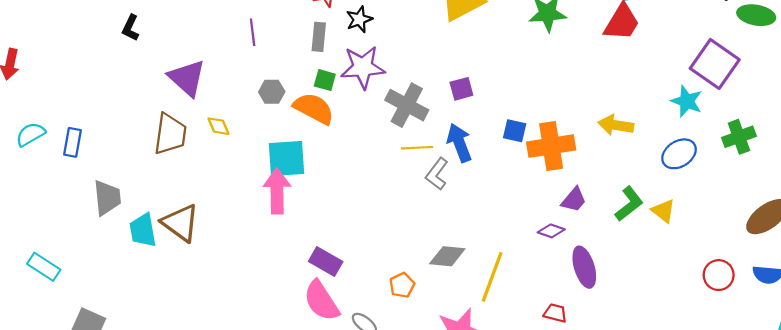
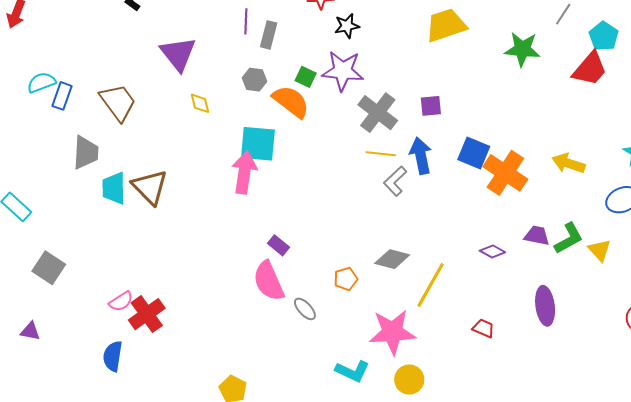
gray rectangle: (319, 37) -> (269, 35), moved
blue square: (515, 131) -> (474, 153), size x1.4
cyan semicircle: (31, 134) -> (41, 82), moved
brown trapezoid: (170, 134) -> (118, 102), moved, turned -54
orange cross: (551, 146) -> (505, 173), turned 33
purple trapezoid: (574, 200) -> (537, 236), moved, turned -128
purple rectangle: (326, 262) -> (278, 245), size x0.7
purple ellipse: (584, 267) -> (545, 306), moved

